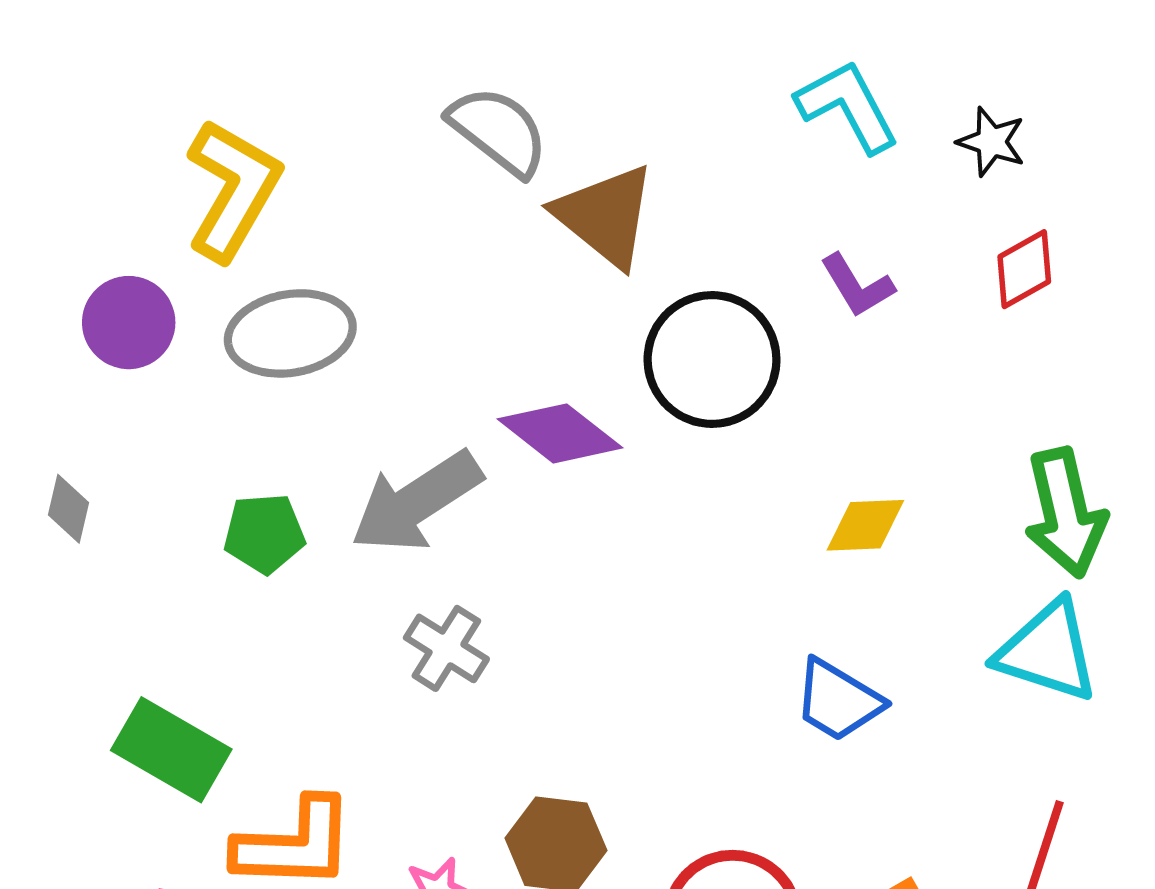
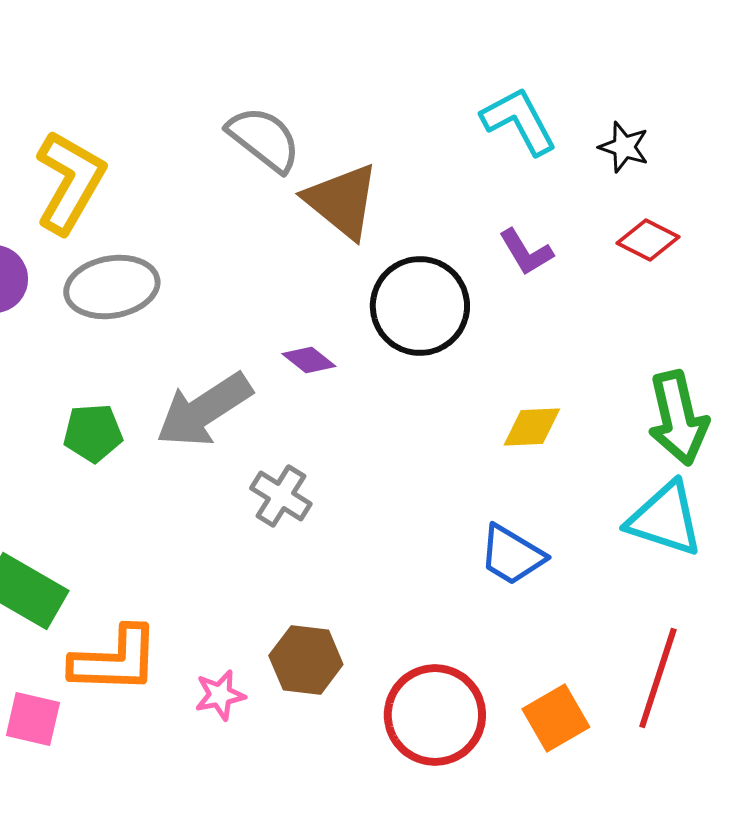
red diamond: (1024, 269) -> (648, 240), turned 56
purple diamond: (560, 433) -> (309, 360), size x0.6
gray cross: (446, 648) -> (281, 496), moved

